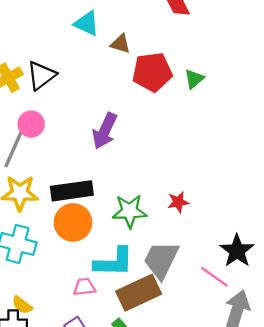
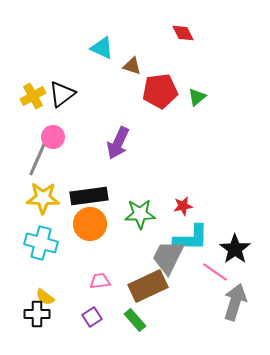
cyan L-shape: (114, 262) -> (191, 238), moved

